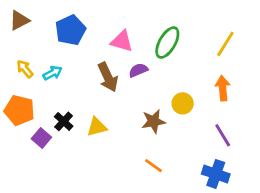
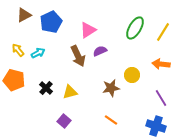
brown triangle: (19, 20) -> (24, 15), moved
pink triangle: (122, 41) -> (88, 30), turned -48
green ellipse: (167, 43) -> (135, 28), moved
orange arrow: (223, 88) -> (161, 64), turned -78
purple square: (41, 138) -> (64, 121), moved

